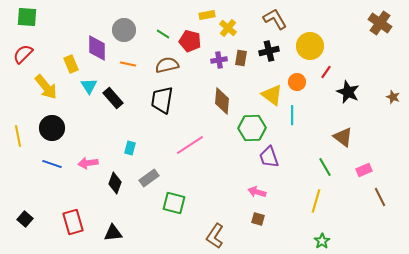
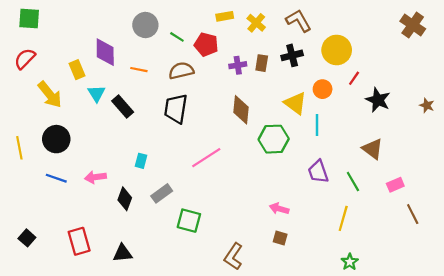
yellow cross: (228, 28) -> (256, 23), moved
gray circle: (124, 30) -> (145, 25), moved
purple trapezoid: (269, 157) -> (318, 172), moved

